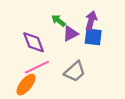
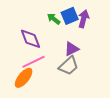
purple triangle: (70, 34) -> (72, 49), moved
blue square: (93, 37) -> (70, 16), moved, turned -30

